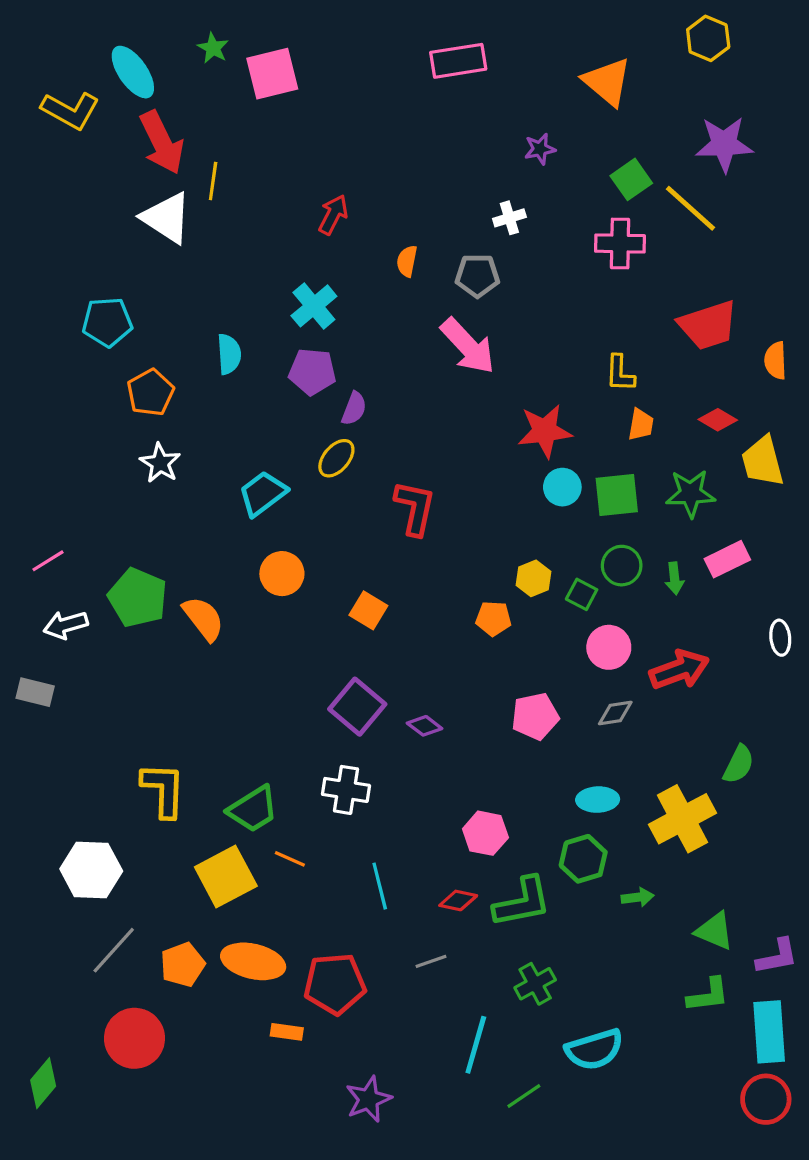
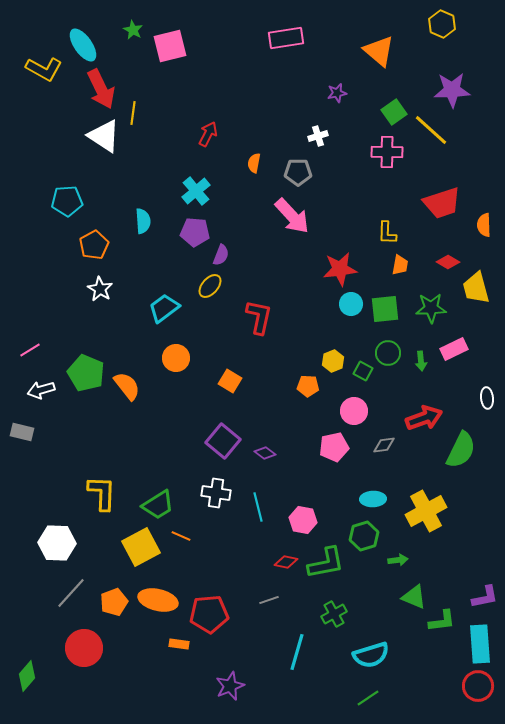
pink circle: (609, 647) -> (354, 411), moved
green semicircle: (739, 764) -> (461, 450), moved, size x1.5
cyan line: (380, 886) -> (258, 507), moved
green triangle: (715, 931) -> (414, 597), moved
green line: (524, 1096) -> (368, 698), moved

